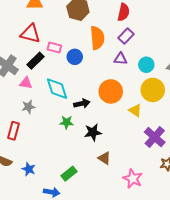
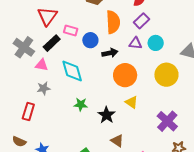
red triangle: (30, 34) -> (47, 16), turned 50
cyan circle: (146, 65) -> (156, 43), moved
black arrow: (82, 104) -> (110, 53), moved
yellow triangle: (135, 110) -> (131, 102), moved
black star: (93, 132) -> (107, 115), turned -30

